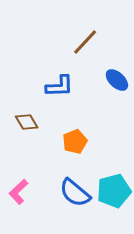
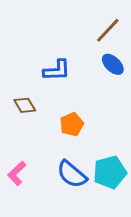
brown line: (85, 42) -> (108, 30), moved

